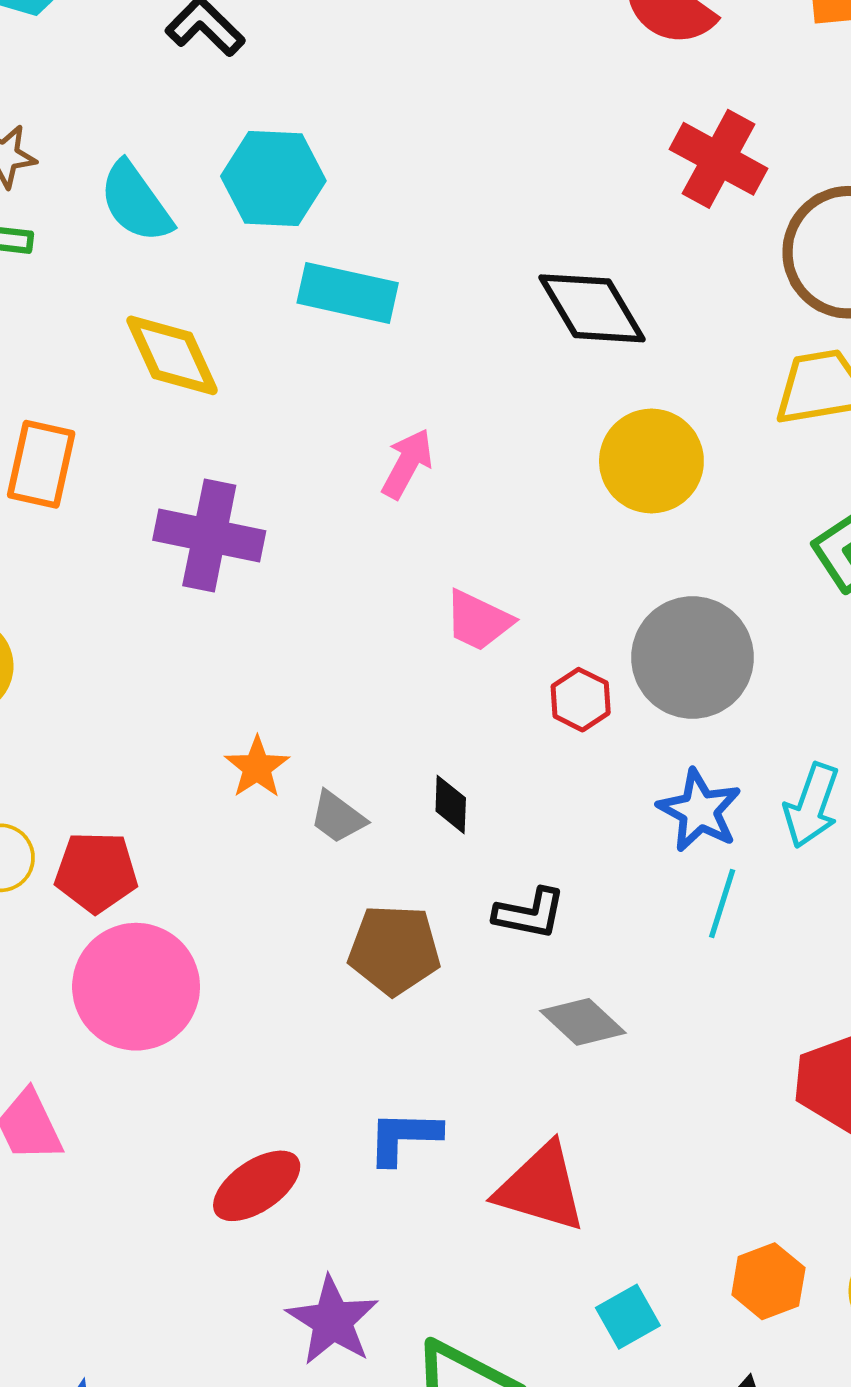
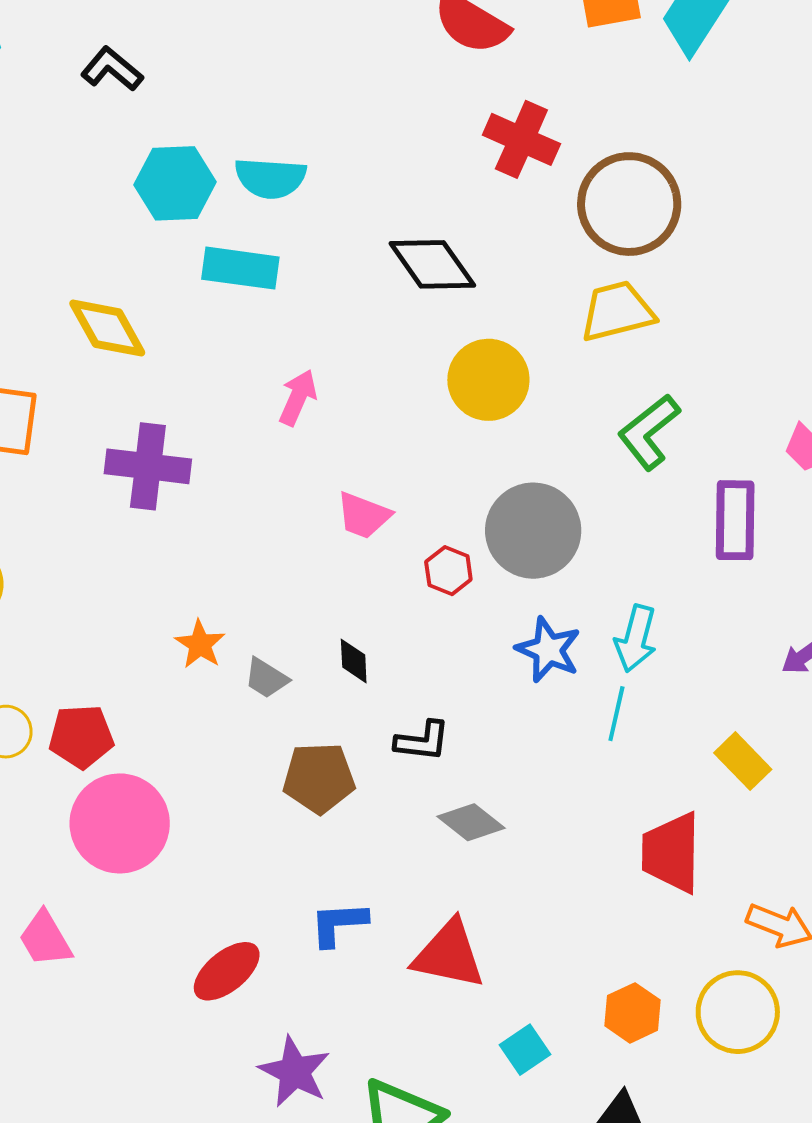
cyan semicircle: (136, 202) -> (270, 178), moved, turned -46
cyan line: (722, 903) -> (616, 714), moved

